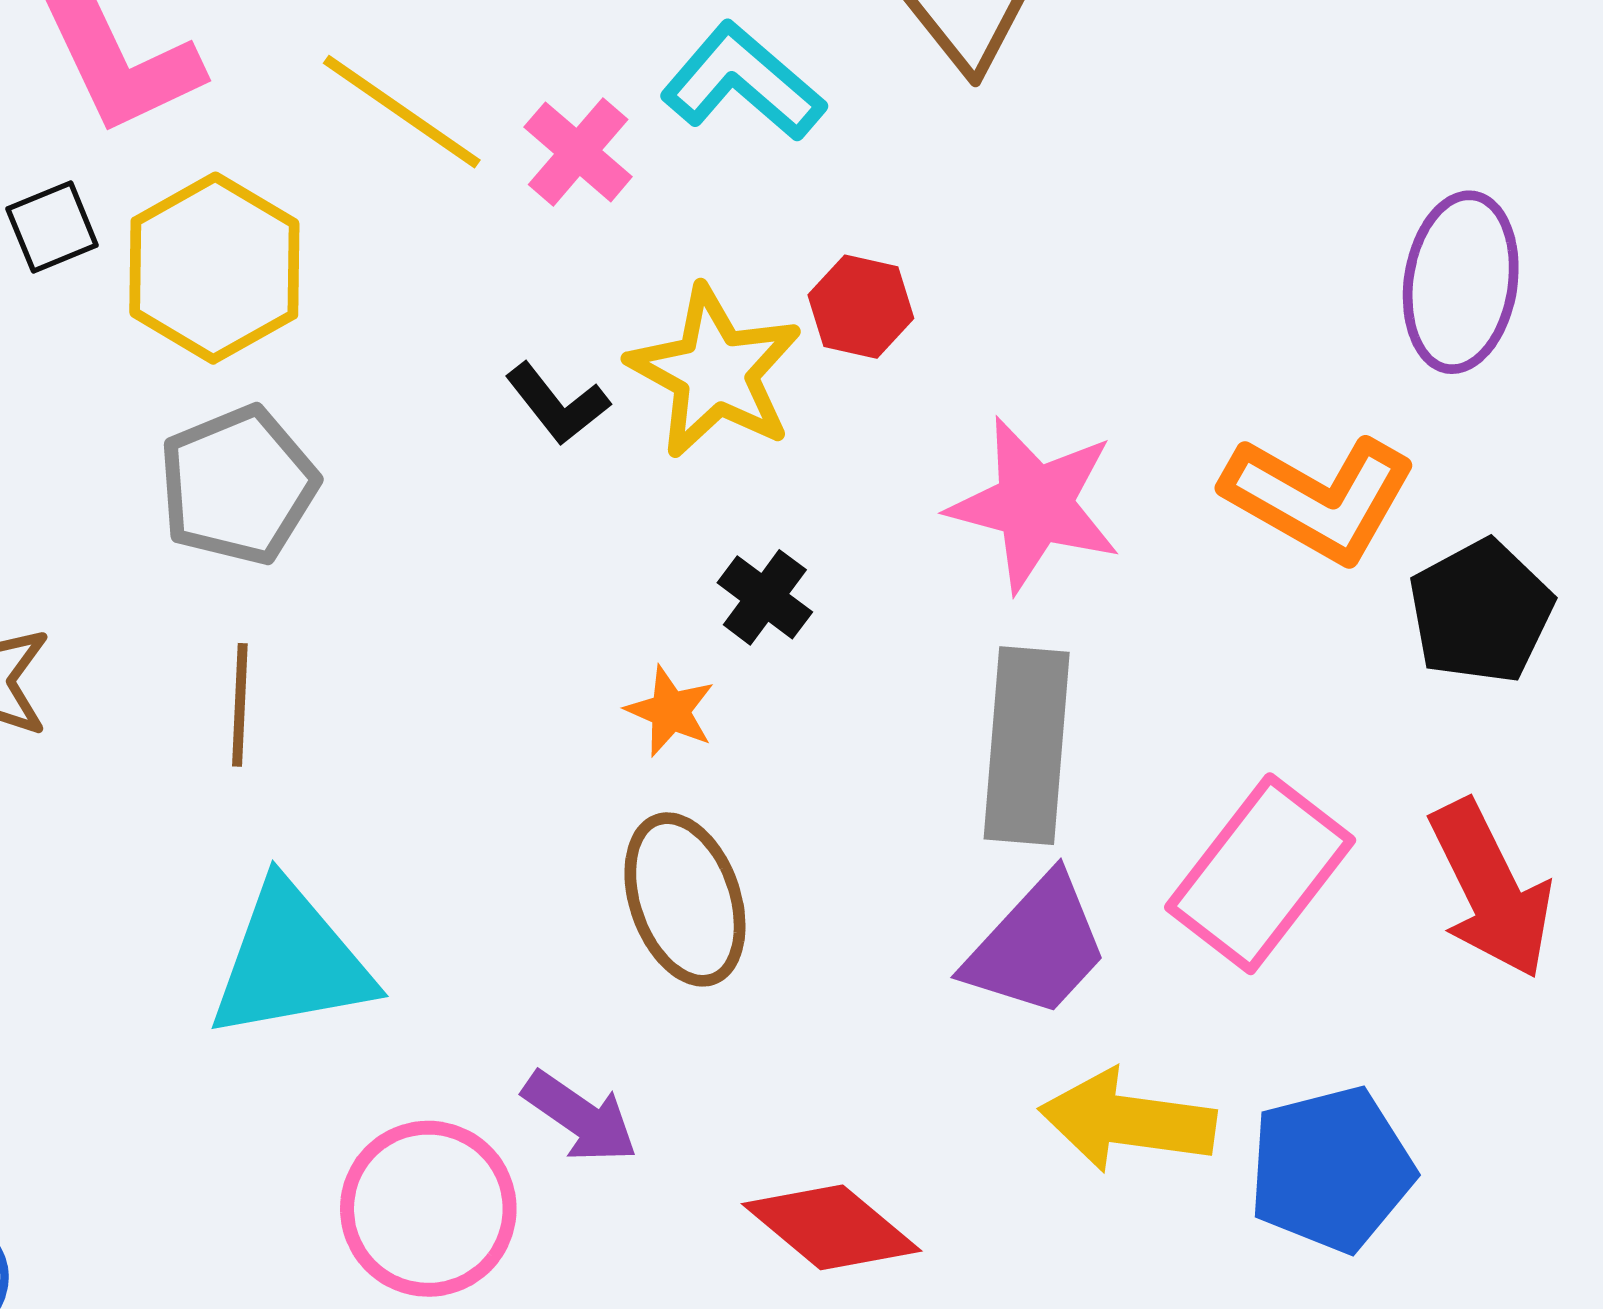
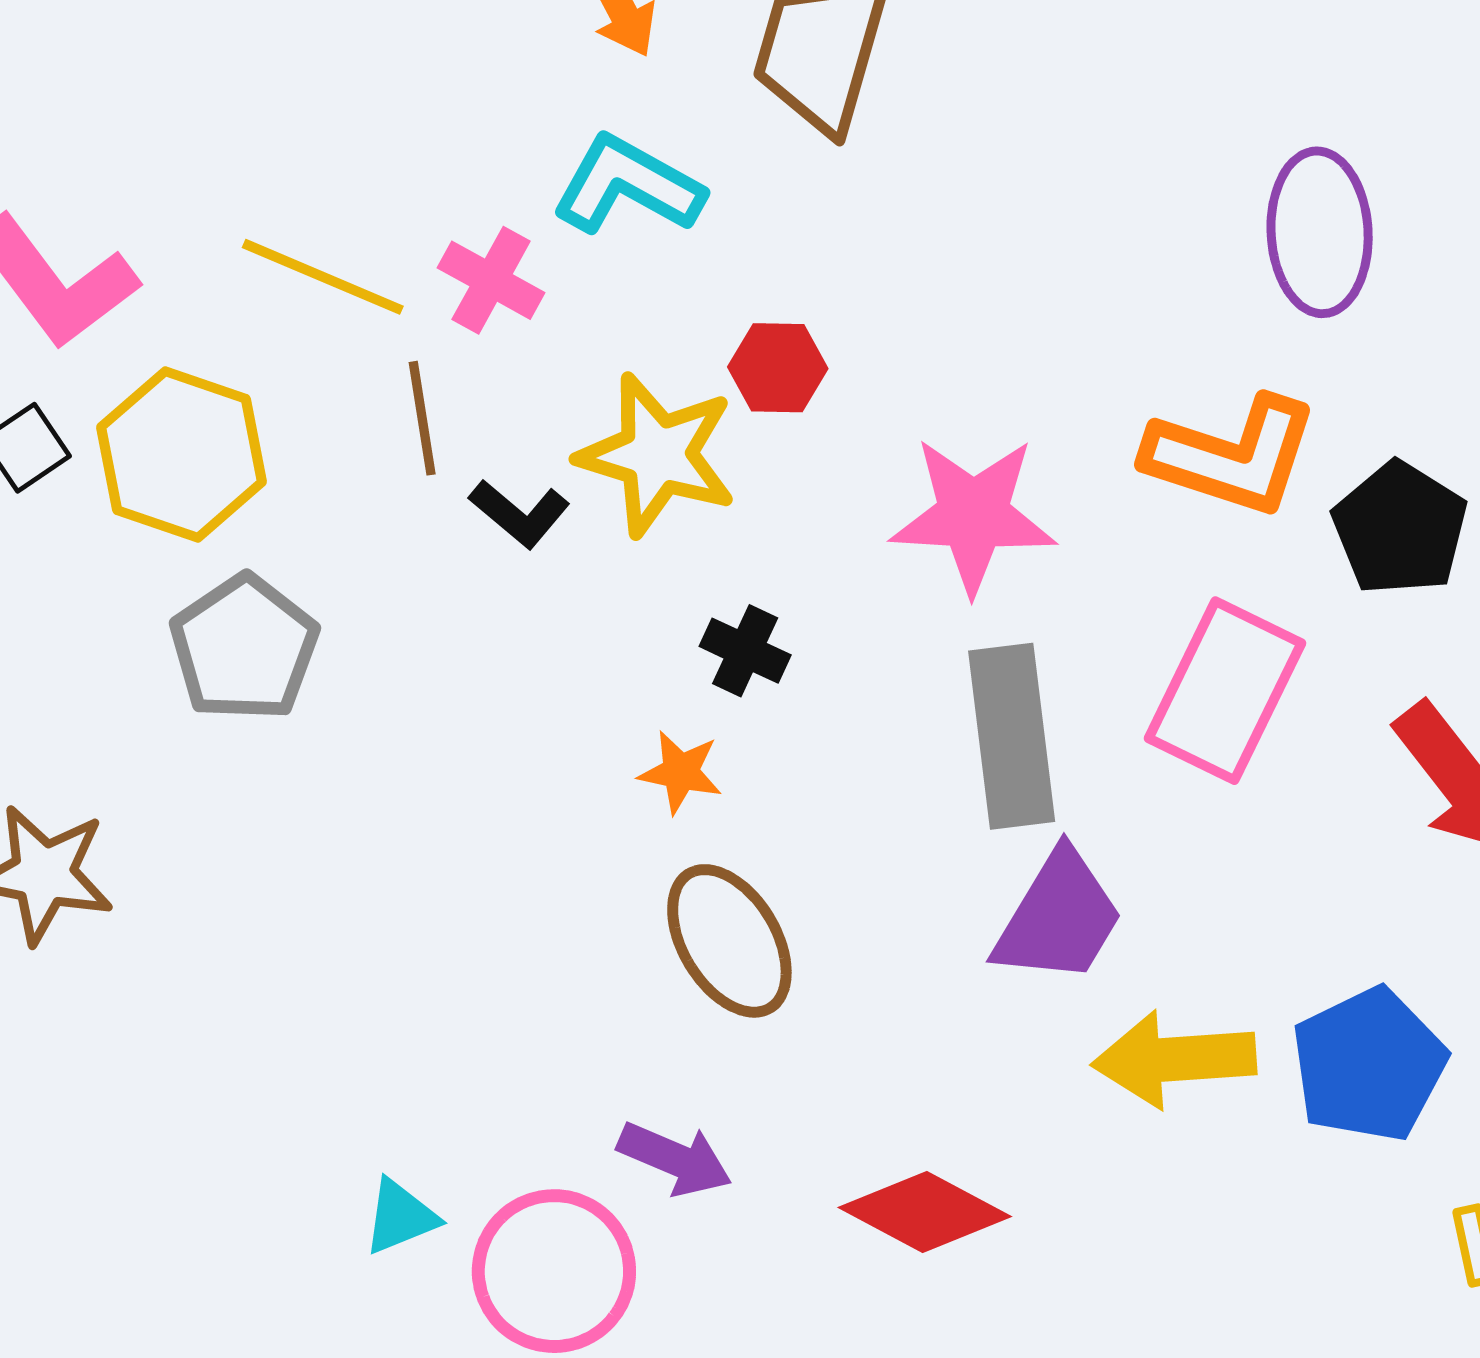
brown line: (240, 705) -> (422, 418), moved
pink rectangle: (1260, 874) -> (1225, 691), moved
cyan triangle: (291, 962) -> (400, 1217), moved, size x0.5

